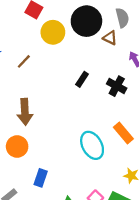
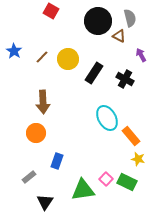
yellow circle: (53, 32) -> (68, 59), moved
black rectangle: (82, 79) -> (94, 73), size x1.5
orange rectangle: (123, 133) -> (131, 136), moved
cyan ellipse: (92, 145) -> (107, 118), moved

